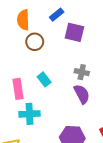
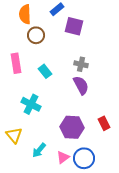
pink rectangle: (18, 89) -> (16, 63), moved
cyan cross: (29, 114) -> (31, 104), turned 30

